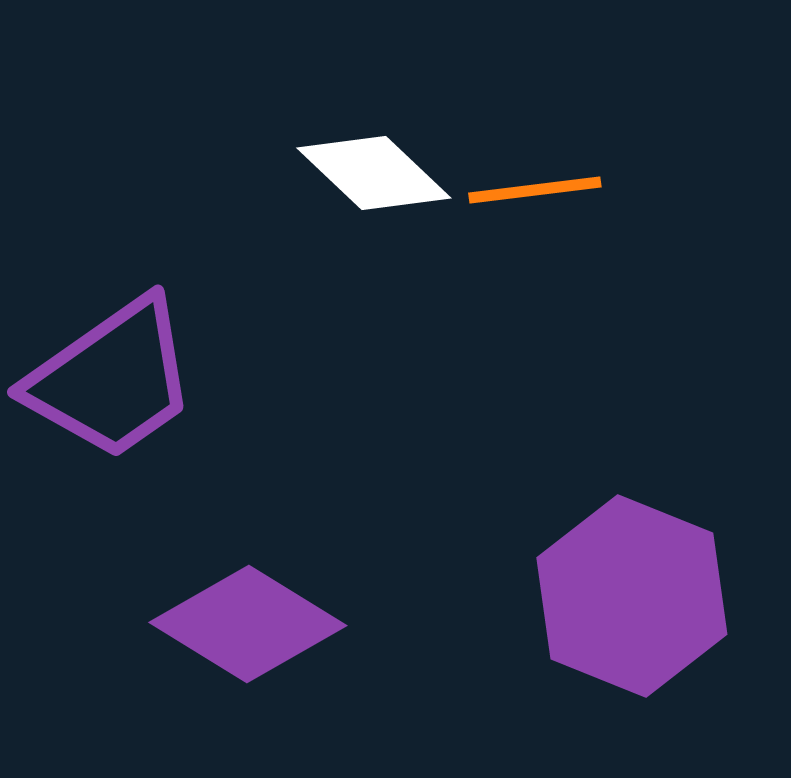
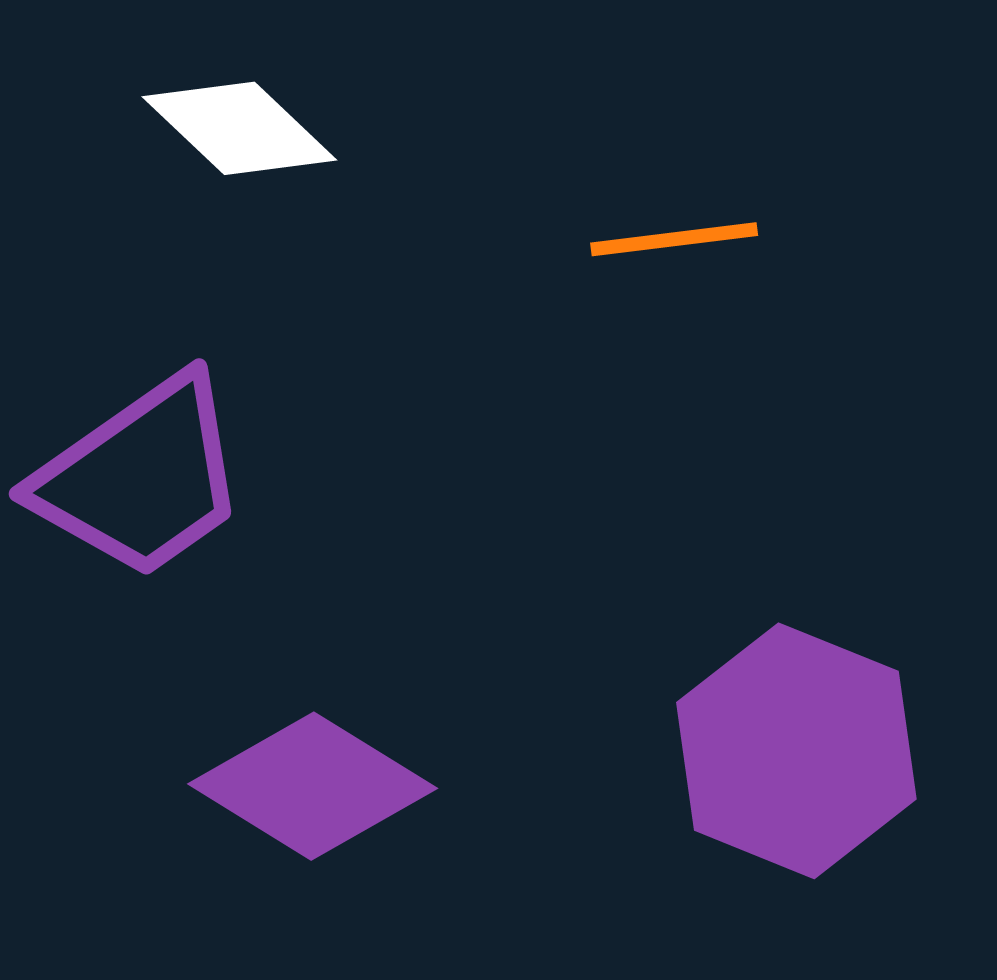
white diamond: (374, 173) -> (239, 128), moved

